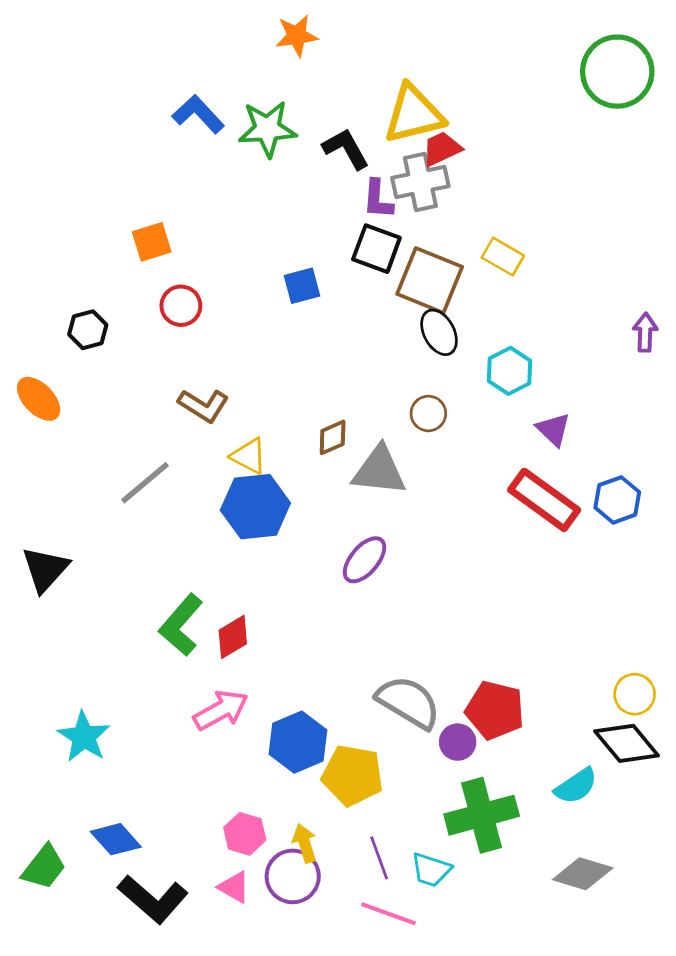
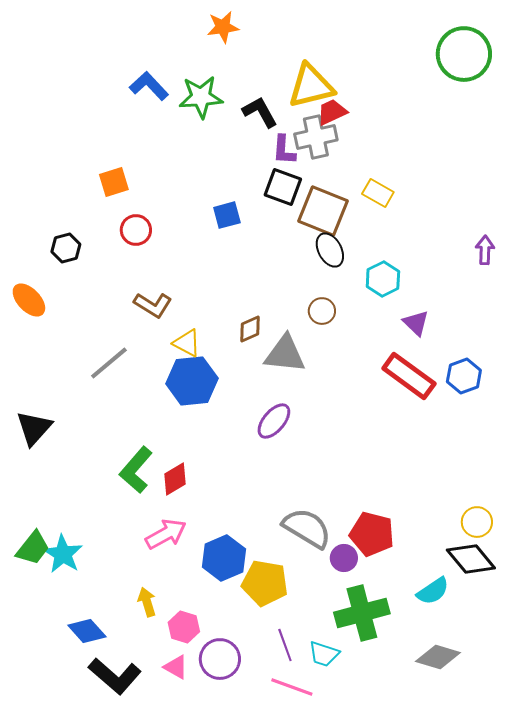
yellow arrow: (305, 843) -> (147, 602), moved
green trapezoid: (44, 867) -> (33, 548), moved

